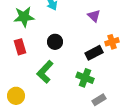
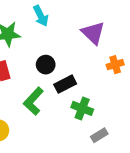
purple triangle: (94, 16) -> (93, 33), size x1.5
black rectangle: (94, 53) -> (65, 84), moved

